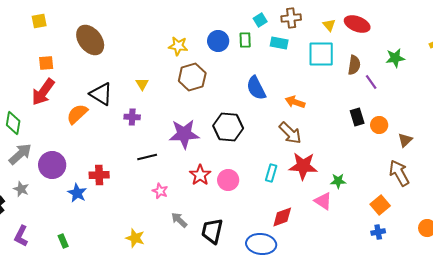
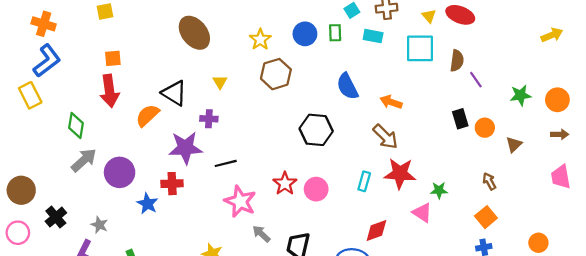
brown ellipse: (90, 40) -> (194, 33), moved
yellow star: (178, 46) -> (260, 39), turned 30
green star: (395, 58) -> (521, 95), moved
red arrow: (43, 92) -> (109, 91), turned -44
purple star: (184, 134) -> (185, 148), moved
brown arrow: (399, 173) -> (489, 181), moved, size x0.6
gray star: (21, 189) -> (99, 225), moved
pink star: (160, 191) -> (240, 201), size x1.8

